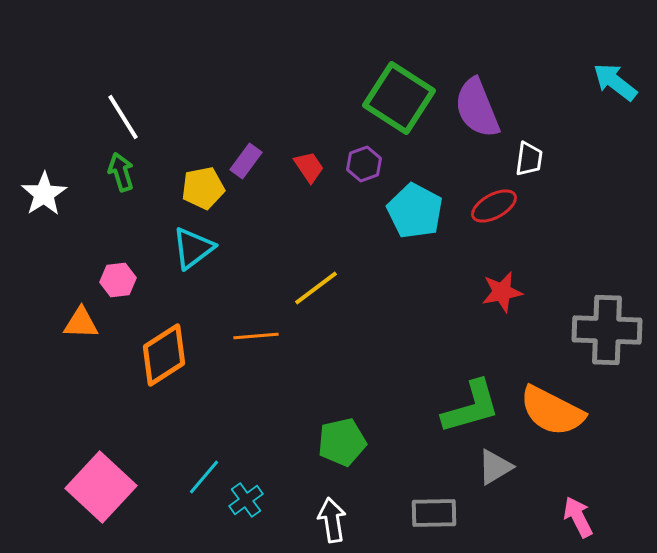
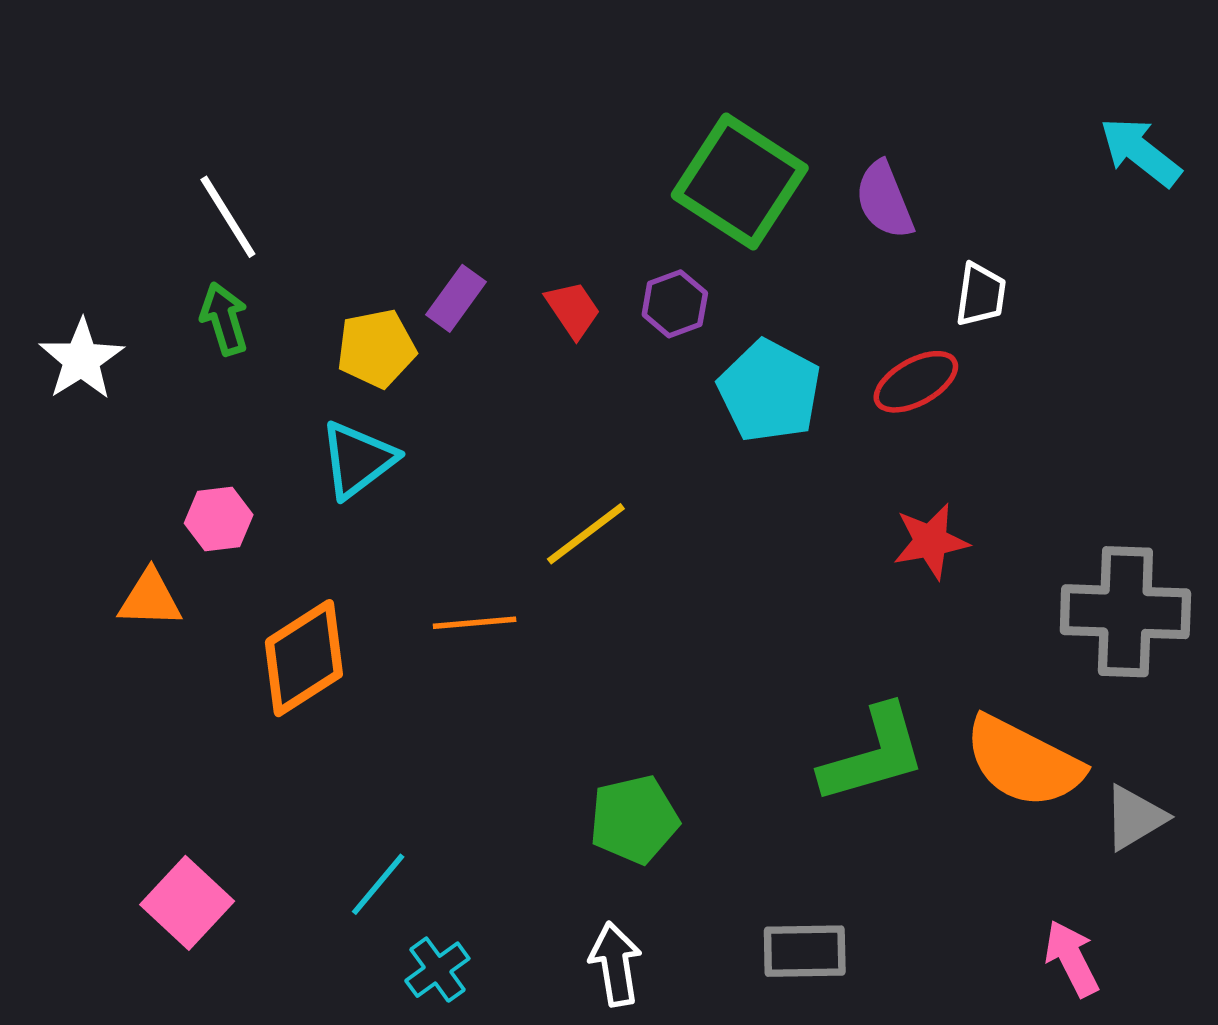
purple semicircle: (477, 108) -> (884, 200), size x0.7
gray triangle: (495, 467) -> (1135, 818), moved
pink square: (101, 487) -> (187, 903), size x0.7
cyan cross: (246, 500) -> (437, 970), moved

